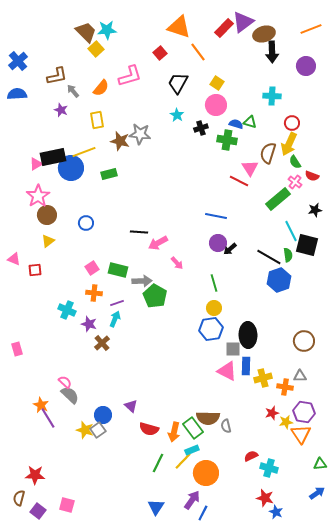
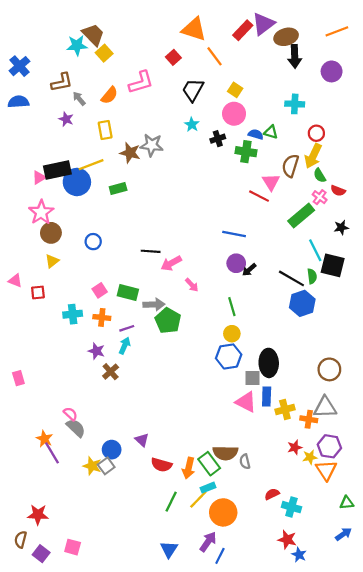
cyan star: (107, 30) -> (77, 45), moved
cyan cross: (67, 310) -> (73, 314), moved, turned -30
gray triangle: (300, 376) -> (325, 407), size x1.6

